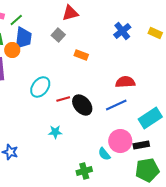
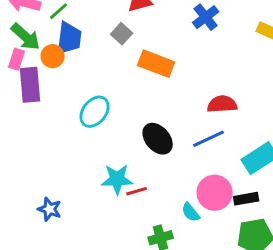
blue cross: (122, 31) -> (206, 17), moved
orange rectangle: (81, 55) -> (156, 64), size x1.6
red line: (63, 99) -> (137, 191), moved
cyan star: (55, 132) -> (117, 179), size x1.5

